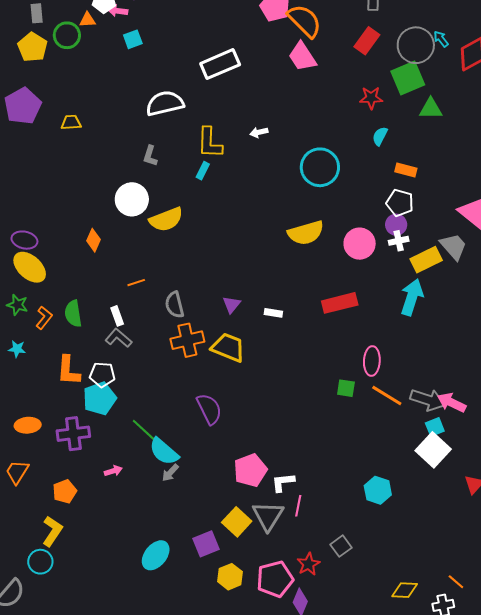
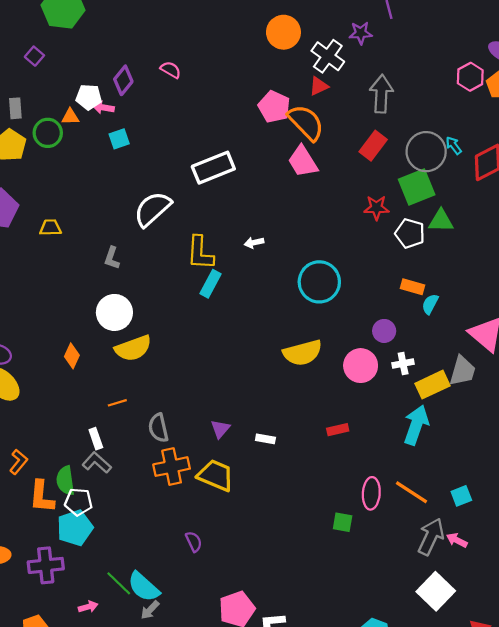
white semicircle: (165, 103) -> (152, 209), turned -30
cyan semicircle: (380, 136) -> (430, 304), moved
gray L-shape: (150, 156) -> (112, 258), moved
cyan rectangle: (203, 171) -> (211, 284), moved, size x1.4
white pentagon: (400, 203) -> (410, 233), moved
yellow semicircle: (166, 219) -> (133, 348), moved
purple circle: (396, 225) -> (384, 331), moved
gray trapezoid: (453, 246) -> (462, 371), turned 56
red rectangle: (340, 303) -> (338, 430), size x0.6
green semicircle: (73, 314) -> (65, 481), moved
orange L-shape: (44, 318) -> (19, 462), moved
orange line: (387, 395) -> (412, 492), moved
gray arrow: (428, 400) -> (431, 537), turned -84
pink arrow: (452, 403) -> (457, 540), size x0.7
purple semicircle: (209, 409) -> (194, 542), size x0.6
cyan square: (435, 427) -> (461, 496), moved
green line: (144, 430) -> (119, 583), moved

